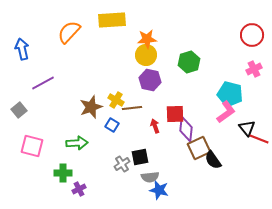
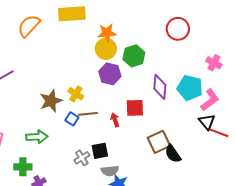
red circle: (252, 35) -> (178, 29), moved
green hexagon: (189, 62) -> (134, 56), moved
pink cross: (254, 69) -> (214, 63), turned -35
brown line: (132, 108) -> (88, 114), moved
pink L-shape: (226, 112) -> (210, 100), moved
purple diamond: (186, 129) -> (160, 87), moved

